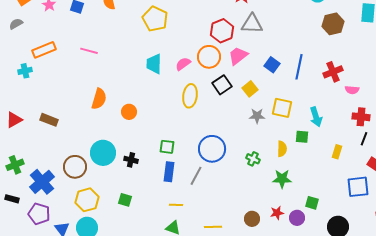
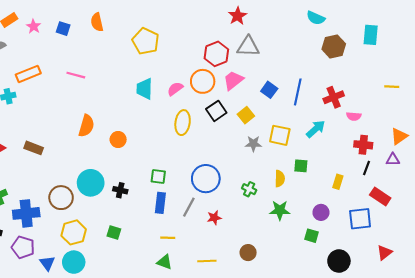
cyan arrow: (316, 117) -> (316, 129), moved, turned -114
blue cross: (42, 182) -> (26, 213), turned 35
red star: (277, 213) -> (214, 218), moved
purple circle: (297, 218) -> (321, 212), moved

